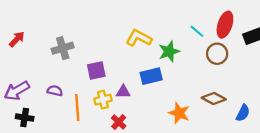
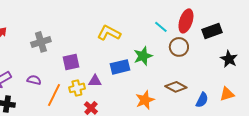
green star: (169, 51) -> (143, 56), moved
orange line: (77, 107) -> (54, 95), turned 30
orange star: (179, 113) -> (145, 100), turned 30

